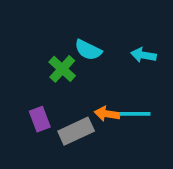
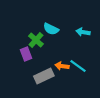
cyan line: (135, 114) -> (78, 66), turned 36
purple rectangle: (40, 119) -> (26, 54), moved

